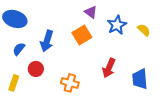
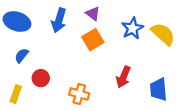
purple triangle: (91, 12) -> (93, 14), moved
yellow semicircle: (144, 30) -> (163, 34), size x1.6
blue arrow: (47, 41) -> (59, 20), moved

